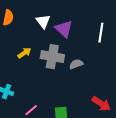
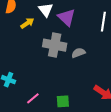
yellow arrow: (24, 53) -> (27, 23), moved

